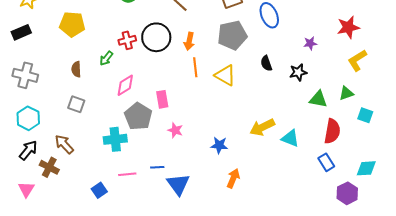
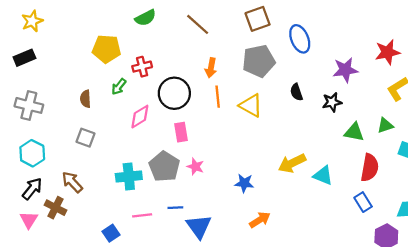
yellow pentagon: (72, 24) -> (107, 49), moved
black circle: (156, 37) -> (174, 93), moved
purple star: (310, 43) -> (345, 70), size x1.6
gray pentagon: (138, 116) -> (164, 167), moved
orange arrow: (233, 178) -> (260, 220), turned 36
pink triangle: (26, 189) -> (29, 220), moved

